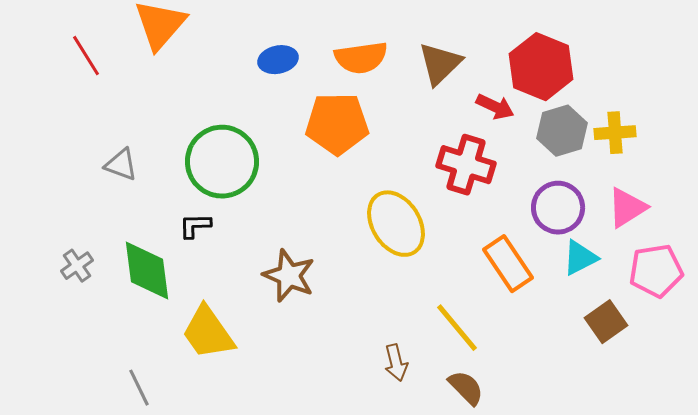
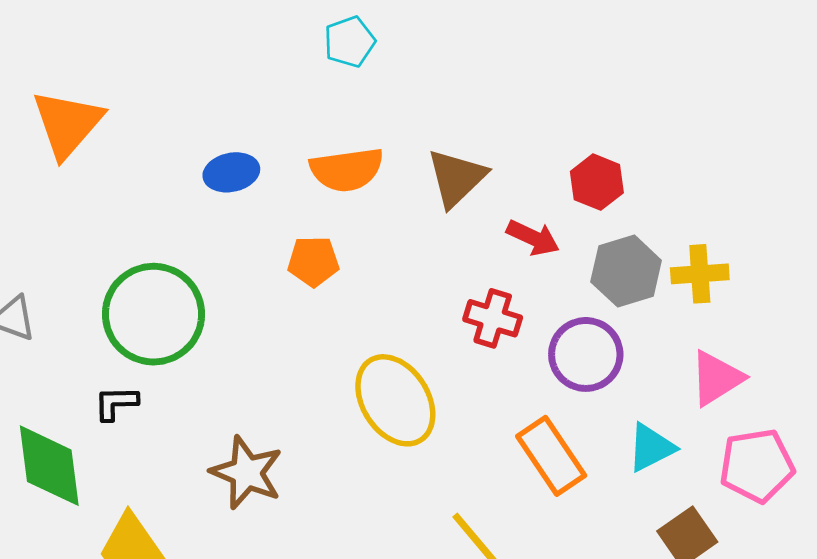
red hexagon: (541, 67) -> (597, 182), size x0.6
orange pentagon: (337, 124) -> (313, 261), size x0.6
red cross: (466, 165) -> (493, 318), size x0.7
purple circle: (558, 208) -> (586, 354), moved

